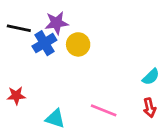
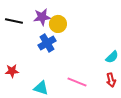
blue cross: (44, 43) -> (47, 43), moved
yellow circle: (78, 44) -> (58, 24), moved

